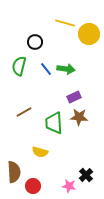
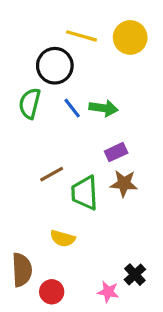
yellow line: (65, 23) -> (82, 36), moved
yellow circle: (89, 34) -> (130, 37), moved
black circle: (35, 42) -> (55, 66), size x1.5
brown line: (24, 112) -> (52, 174), moved

